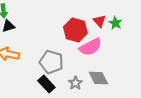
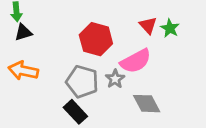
red hexagon: (75, 30) -> (96, 39), moved
gray star: (75, 83) -> (115, 79), moved

